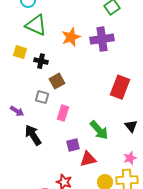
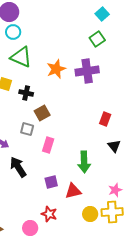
red rectangle: (120, 87) -> (105, 119), size x0.6
black triangle: (131, 126) -> (114, 146), moved
green arrow: (99, 130) -> (84, 162), turned 40
purple square: (73, 145) -> (51, 182), moved

